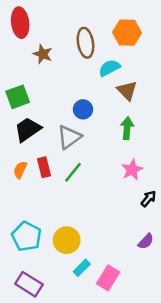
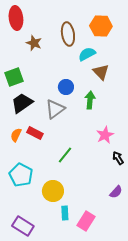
green arrow: (127, 128) -> (90, 100), moved
red rectangle: (44, 167) -> (35, 133), turned -49
green line: (73, 172) -> (65, 155), moved
black arrow: (148, 199) -> (118, 158), turned -72
cyan pentagon: (26, 236) -> (21, 175), moved
cyan rectangle: (82, 268) -> (65, 213), turned -48

